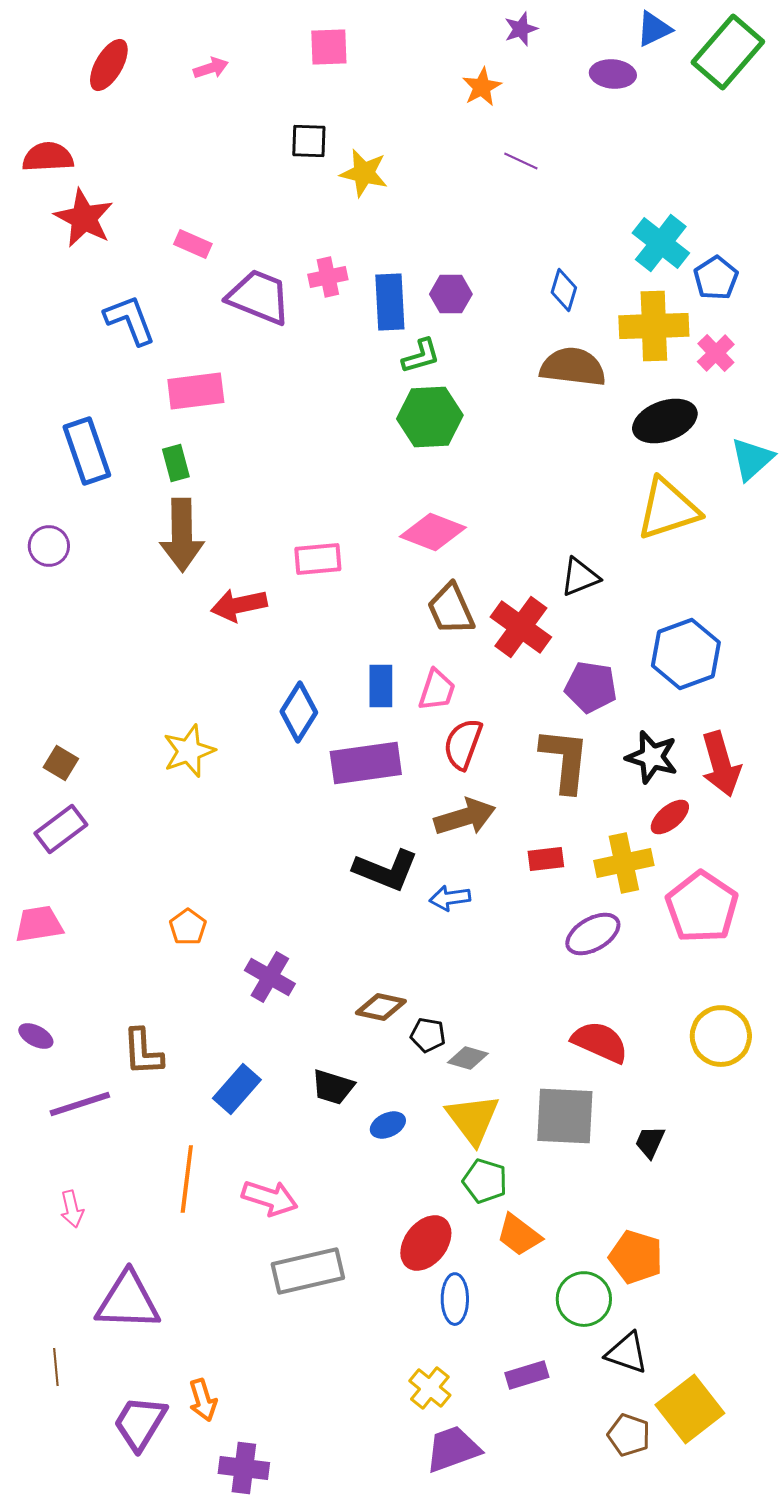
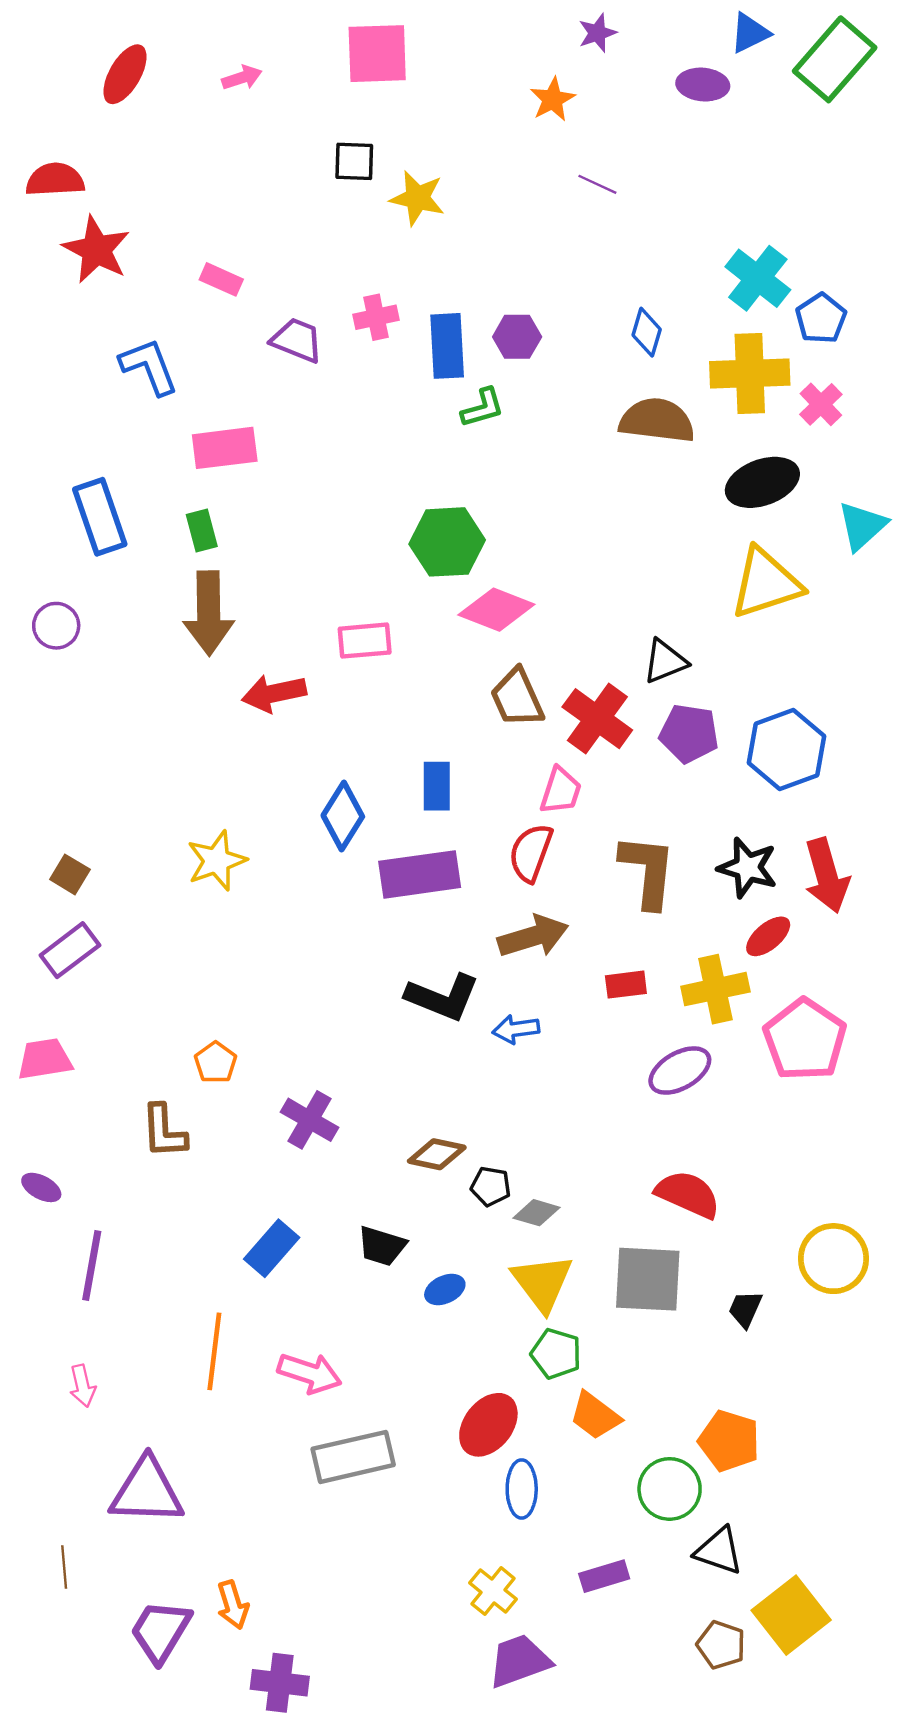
pink square: (329, 47) -> (377, 54), size x1.4
purple trapezoid: (259, 297) -> (297, 340), size x0.7
green hexagon: (430, 417) -> (447, 542), moved
purple pentagon: (591, 687) -> (689, 733), moved
pink trapezoid: (437, 690) -> (561, 791), moved
yellow circle: (721, 1036) -> (834, 1259), moved
brown L-shape: (143, 1052) -> (164, 1131), moved
purple line: (80, 1104) -> (92, 1265), turned -62

